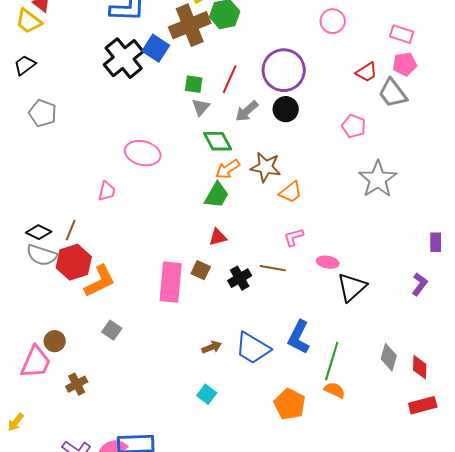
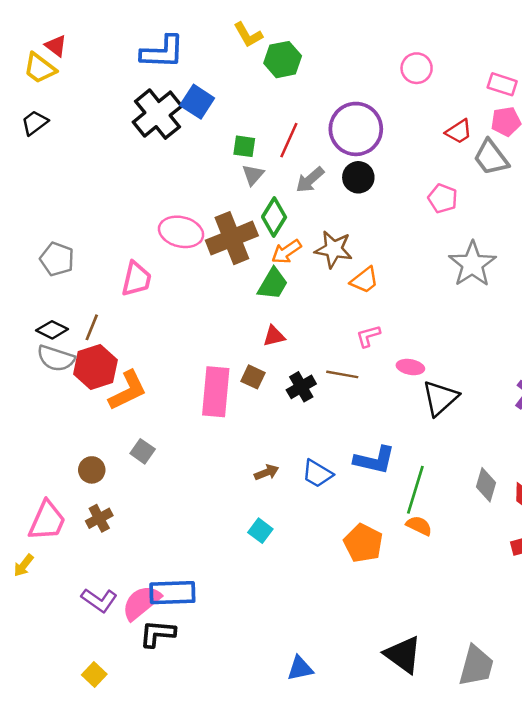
brown cross: (190, 25) -> (232, 238), moved
gray pentagon: (43, 113) -> (57, 259), moved
green diamond: (218, 141) -> (274, 217), turned 60
pink trapezoid: (107, 191) -> (136, 279), size x1.4
blue L-shape: (299, 337) -> (374, 460), turned -104
brown circle: (55, 341) -> (92, 470), moved
blue trapezoid: (253, 348) -> (317, 474), size x0.7
pink trapezoid: (36, 362) -> (47, 521), moved

